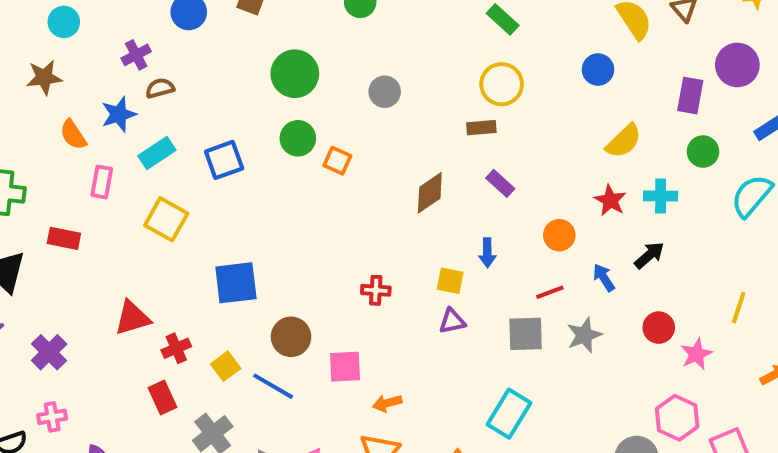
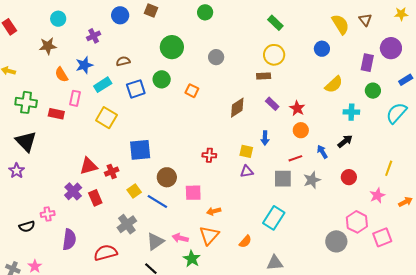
brown semicircle: (160, 88) -> (123, 61), moved
green circle: (298, 138) -> (162, 79), moved
red star: (610, 200) -> (297, 108), moved
red rectangle: (64, 238) -> (56, 114), moved
red cross: (176, 348) -> (112, 172), moved
purple cross: (49, 352) -> (73, 191), moved
pink star: (696, 354) -> (377, 195), moved
red rectangle: (162, 398) -> (95, 198), moved

